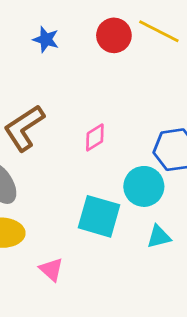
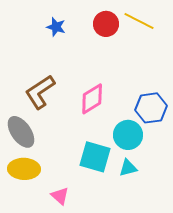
pink diamond: (95, 137) -> (92, 99), size x1.5
cyan triangle: (159, 237) -> (128, 168), moved

